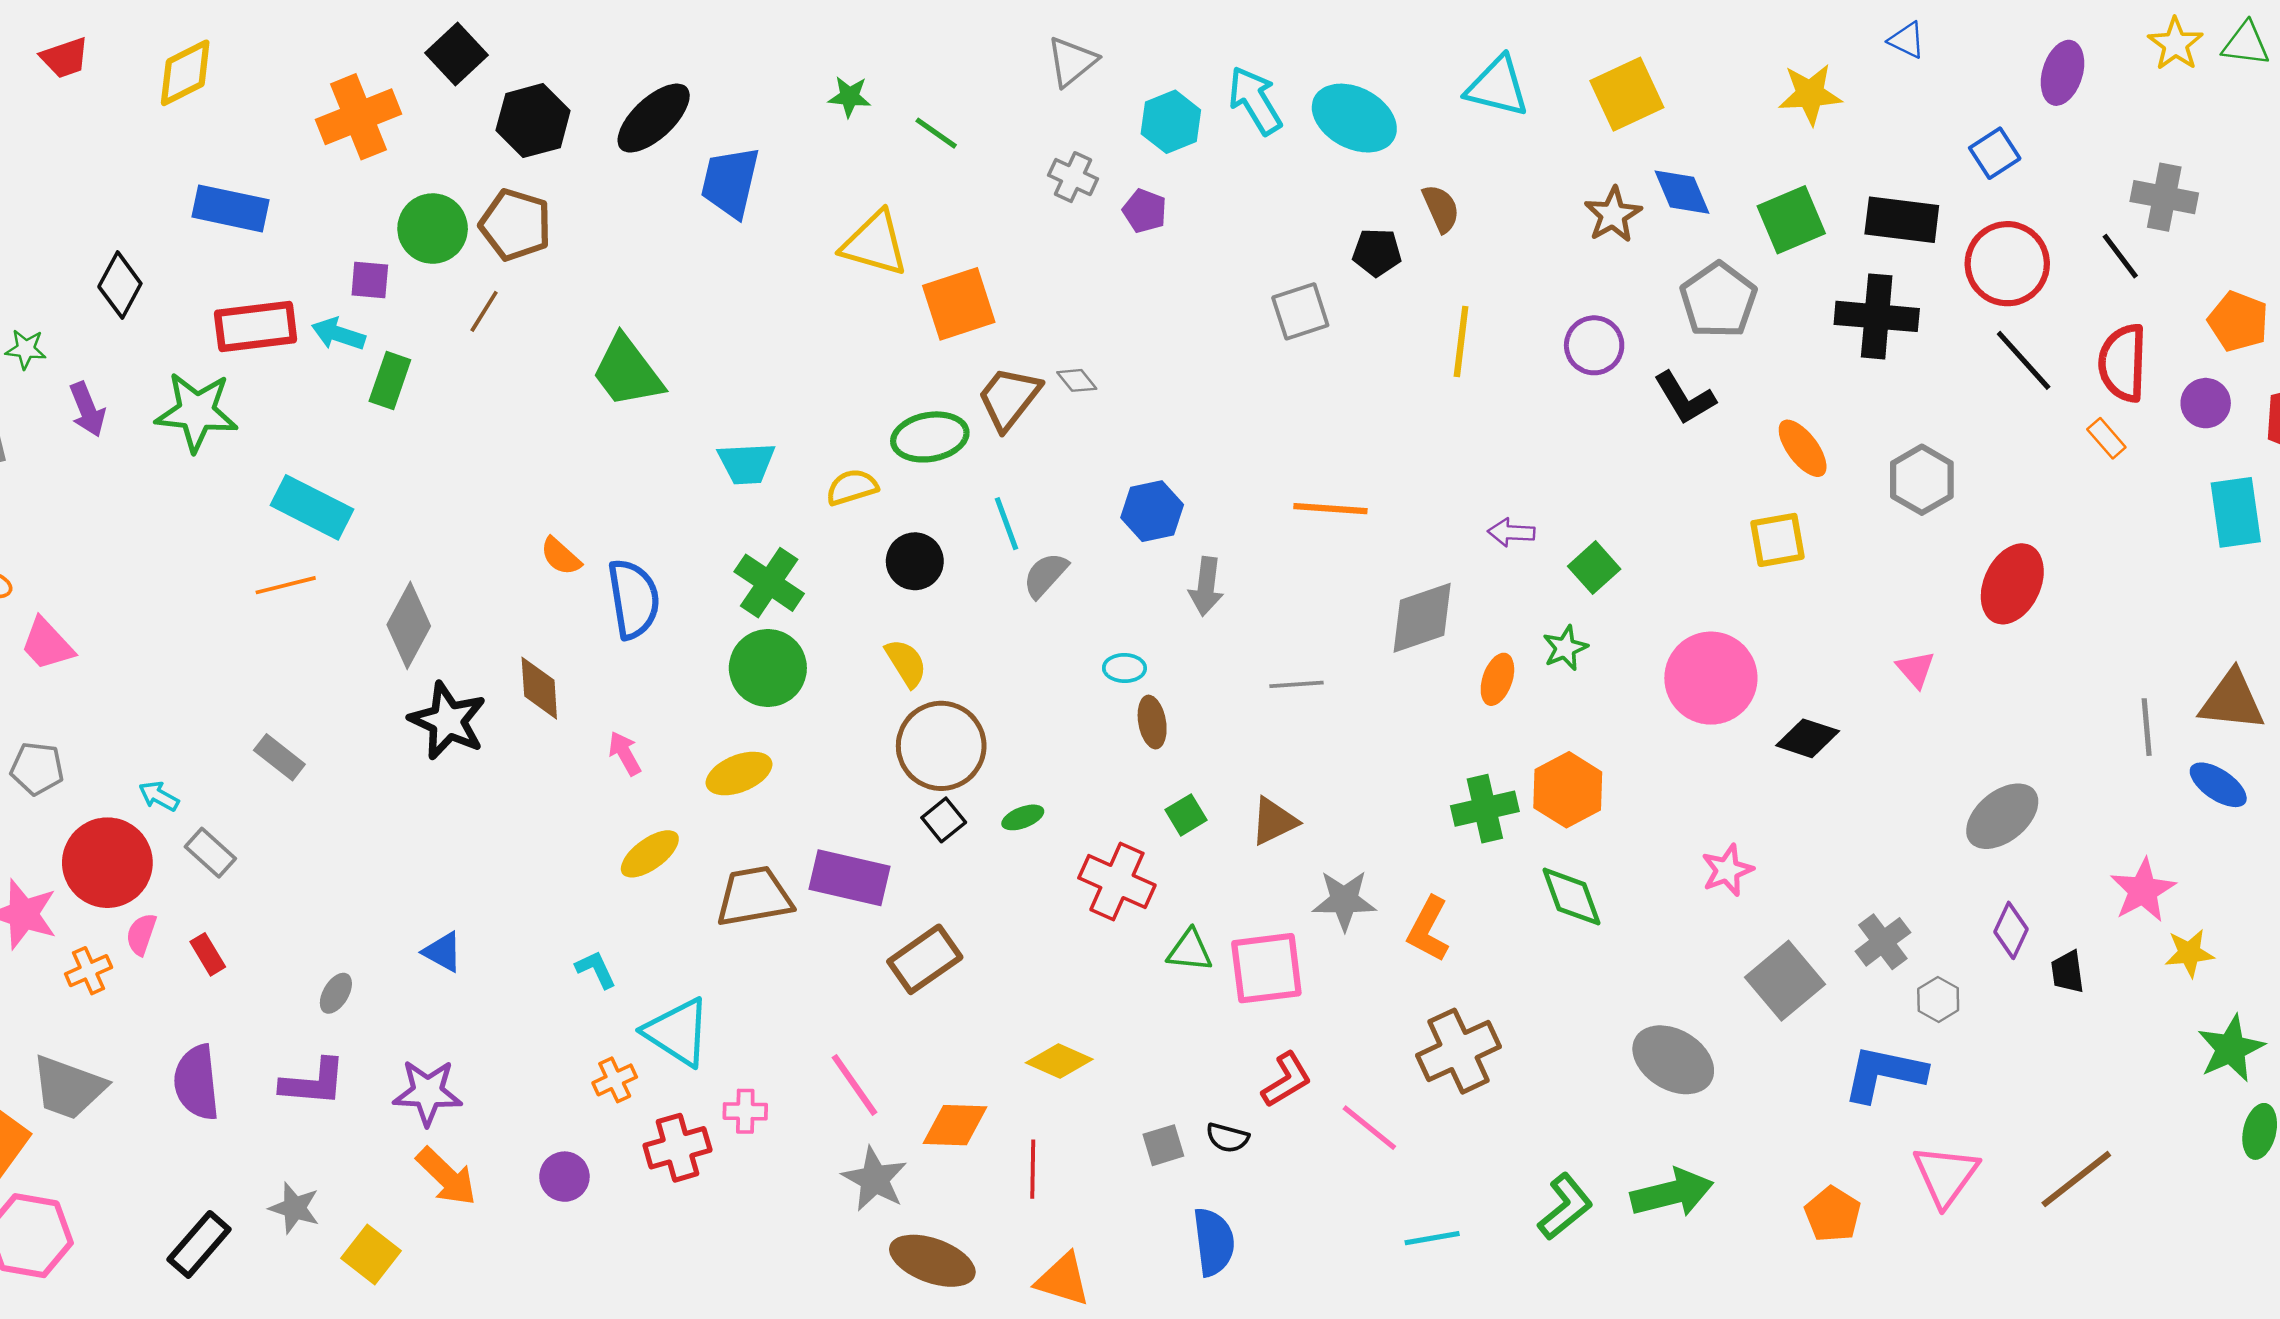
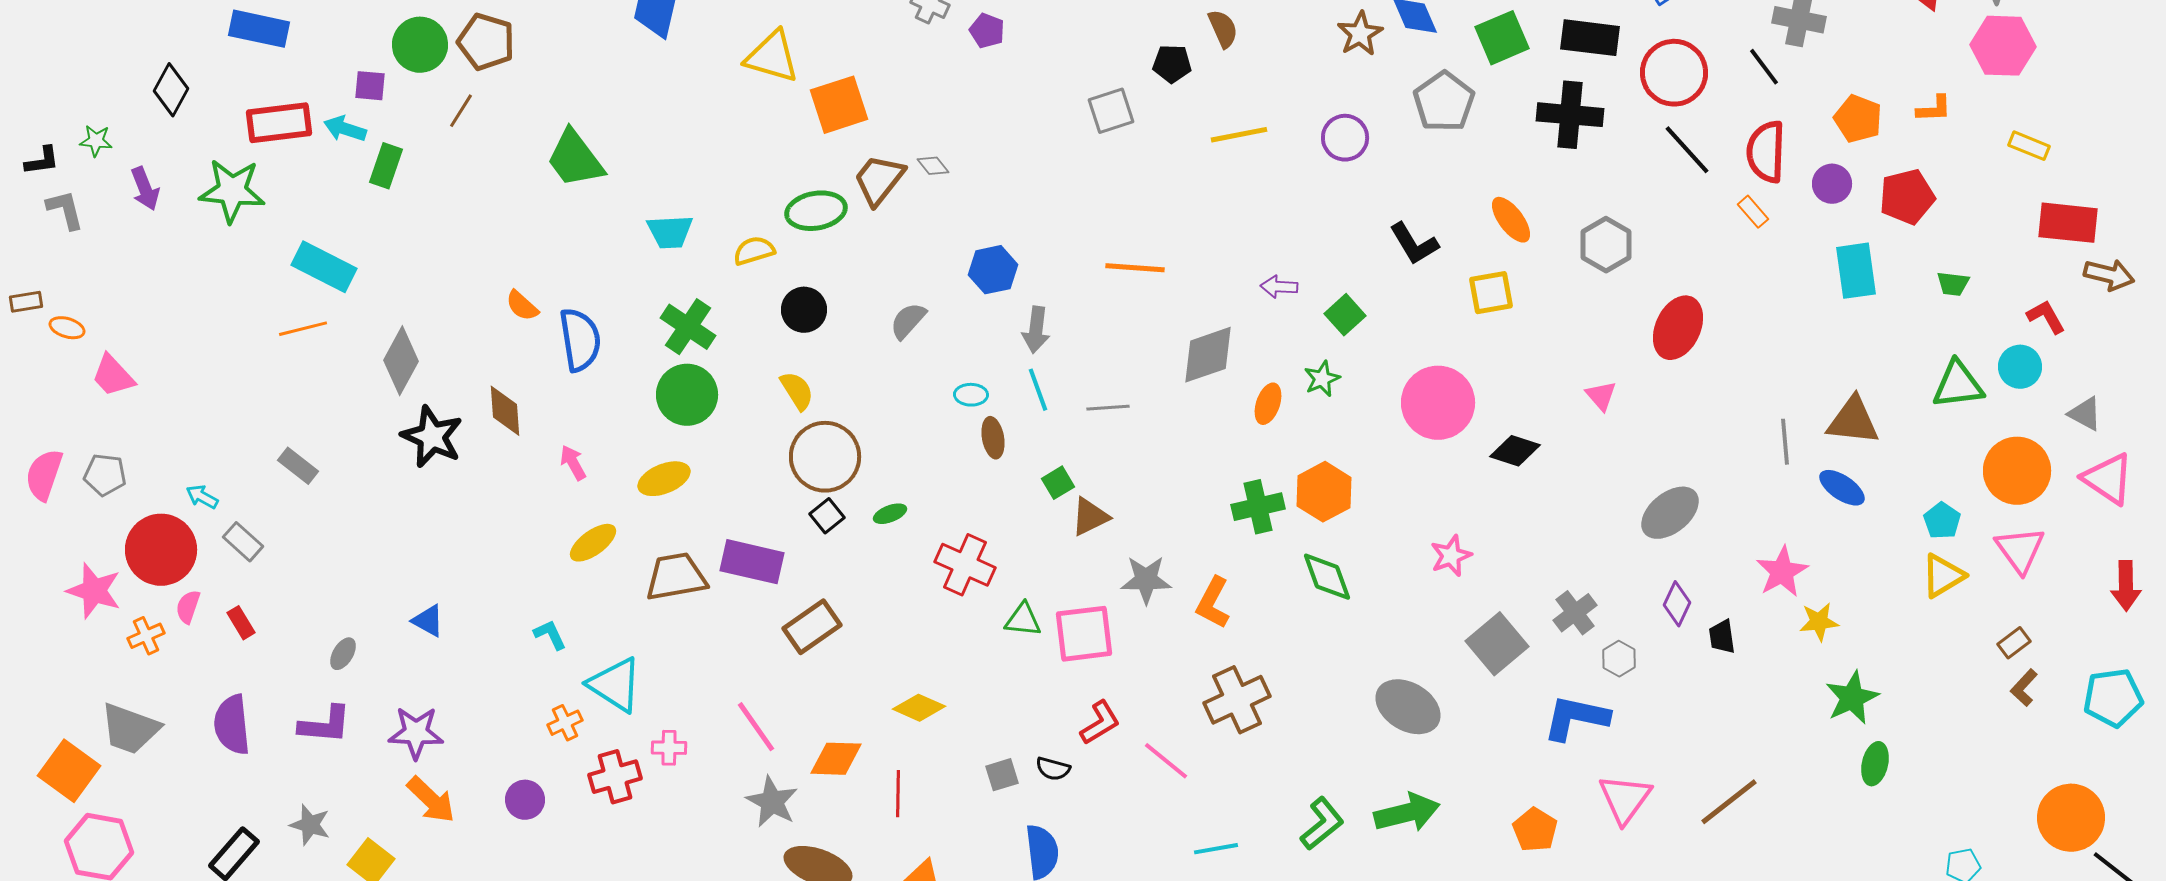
yellow line: (1461, 342) -> (1239, 135), turned 72
black L-shape: (1685, 398) -> (1414, 244), moved
cyan line: (1006, 524) -> (1038, 390), moved
green square: (1186, 815) -> (1058, 483), moved

